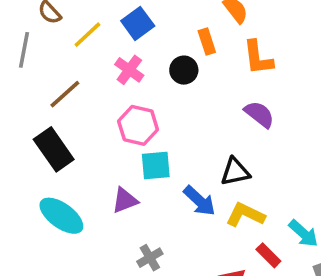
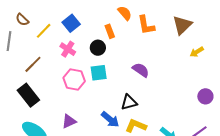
orange L-shape: (258, 58) -> (146, 25), moved
cyan square: (156, 165) -> (99, 73), moved

